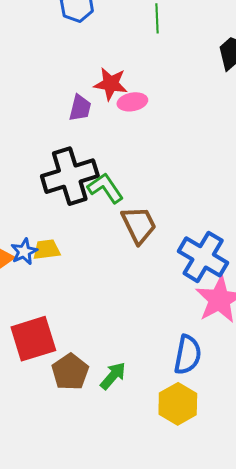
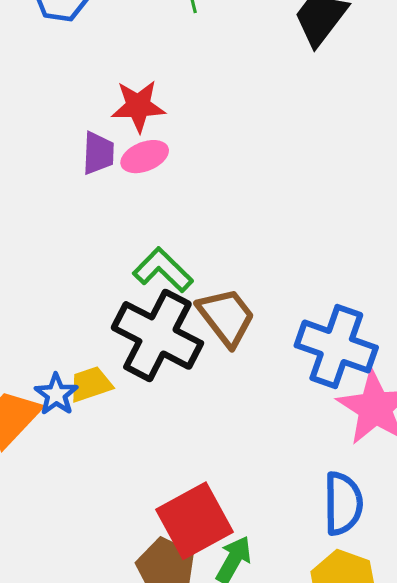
pink ellipse: (132, 102) -> (145, 157), moved
black cross: (70, 176) -> (157, 335), moved, turned -34
red square: (33, 339) -> (195, 521), moved

